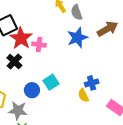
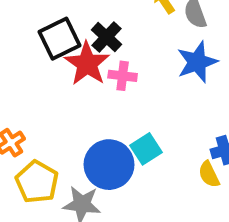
black cross: (14, 62) -> (107, 37), moved
blue circle: (32, 90) -> (109, 165), size x1.6

